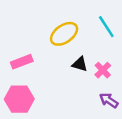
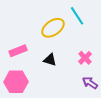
cyan line: (106, 27) -> (77, 16), moved
black triangle: (80, 64) -> (50, 60), moved

